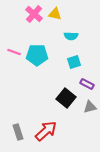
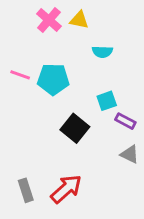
cyan square: (74, 62) -> (107, 101), moved
black square: (66, 98) -> (75, 128), moved
gray triangle: (90, 107) -> (130, 154), turned 40

